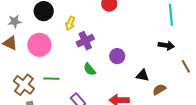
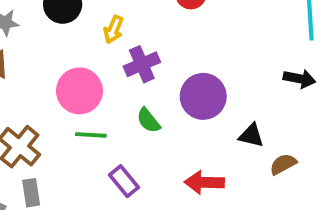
pink circle: (39, 45) -> (79, 91), moved
purple circle: (117, 56) -> (203, 96), size x1.5
green line: (51, 79) -> (91, 135), moved

